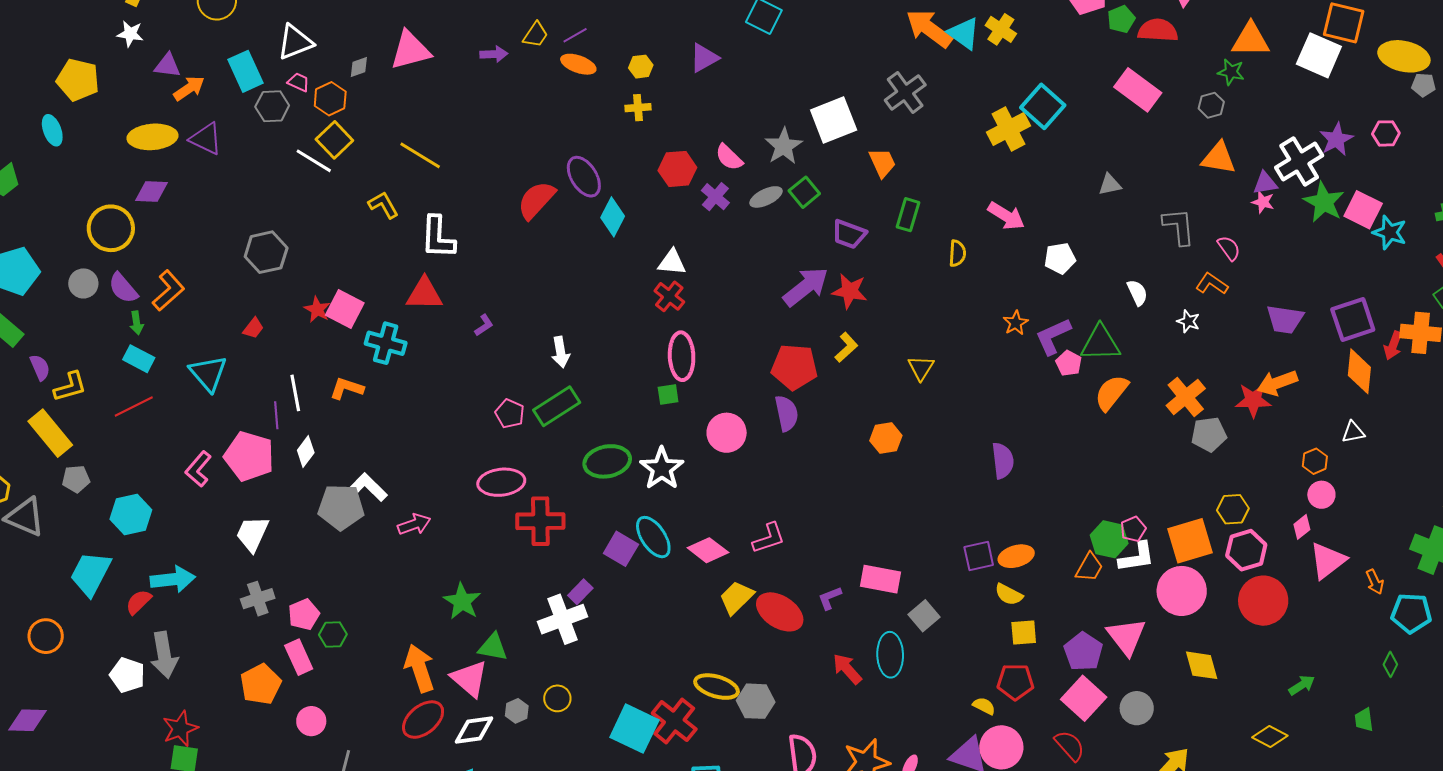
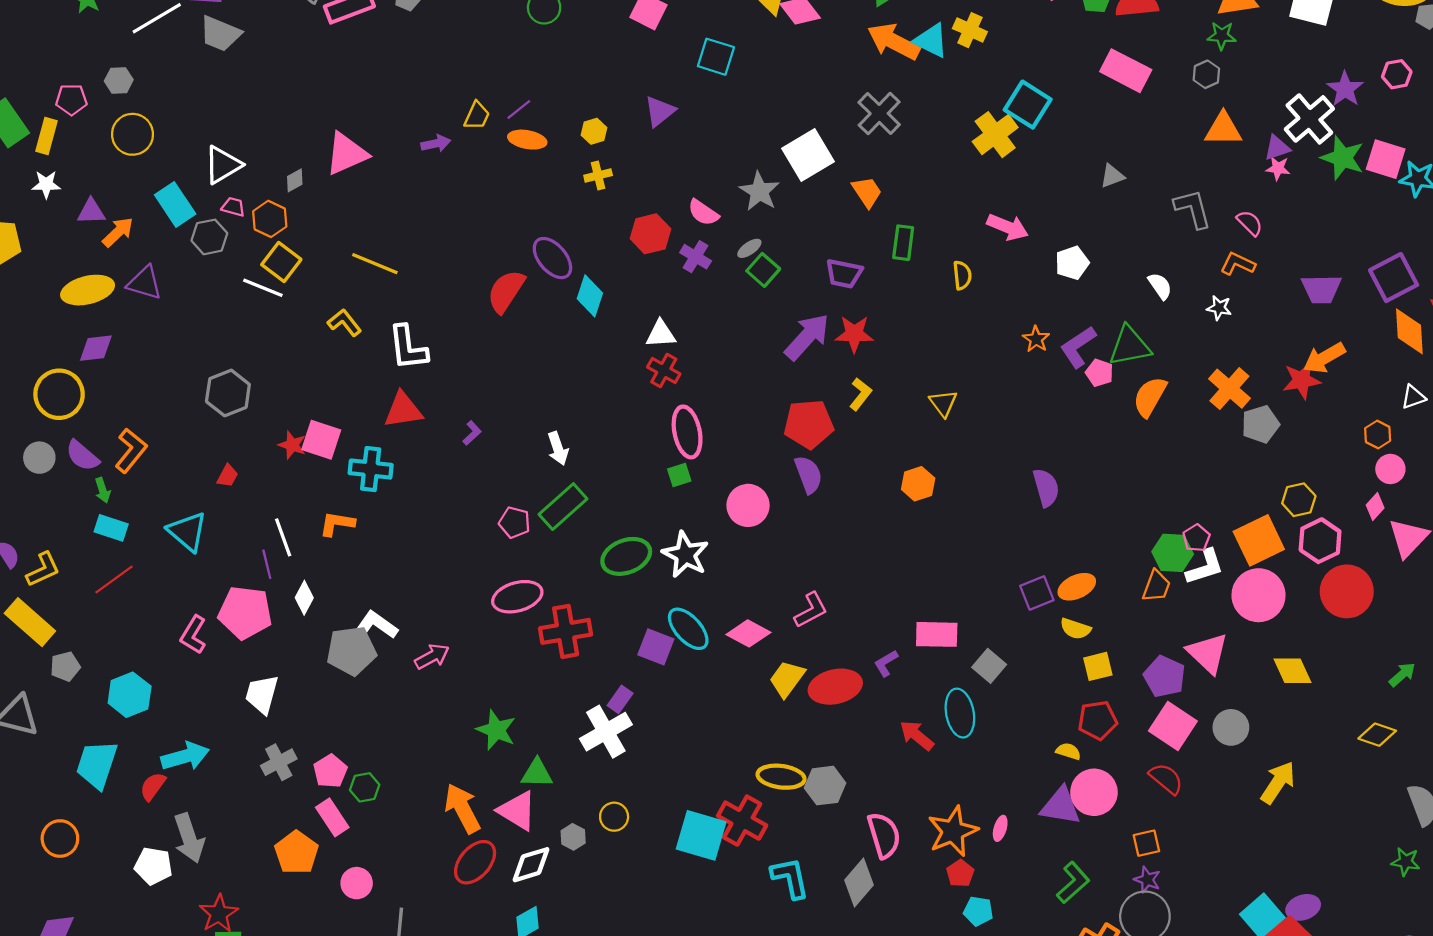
green square: (804, 192) -> (763, 270), moved
gray ellipse: (766, 197) -> (749, 248), size x0.7
red ellipse: (780, 612) -> (835, 687), turned -36

